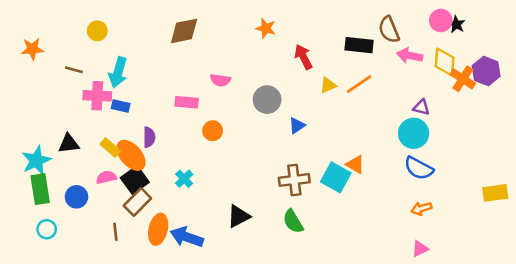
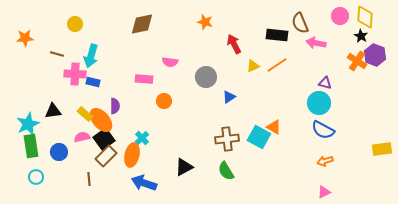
black star: (456, 24) -> (361, 36), moved
yellow diamond: (445, 62) -> (365, 17), moved
orange ellipse: (158, 229) -> (132, 155), moved

